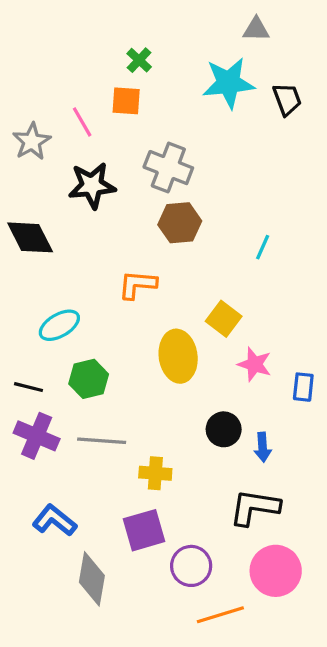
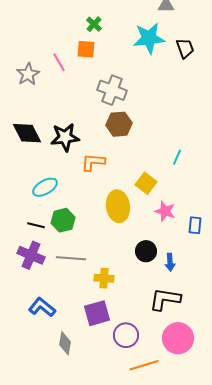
black star: (92, 185) -> (65, 137), moved
cyan line: (263, 247) -> (177, 157), moved
black line: (28, 387) -> (36, 225), moved
gray diamond: (92, 579) -> (65, 343), size x0.7

